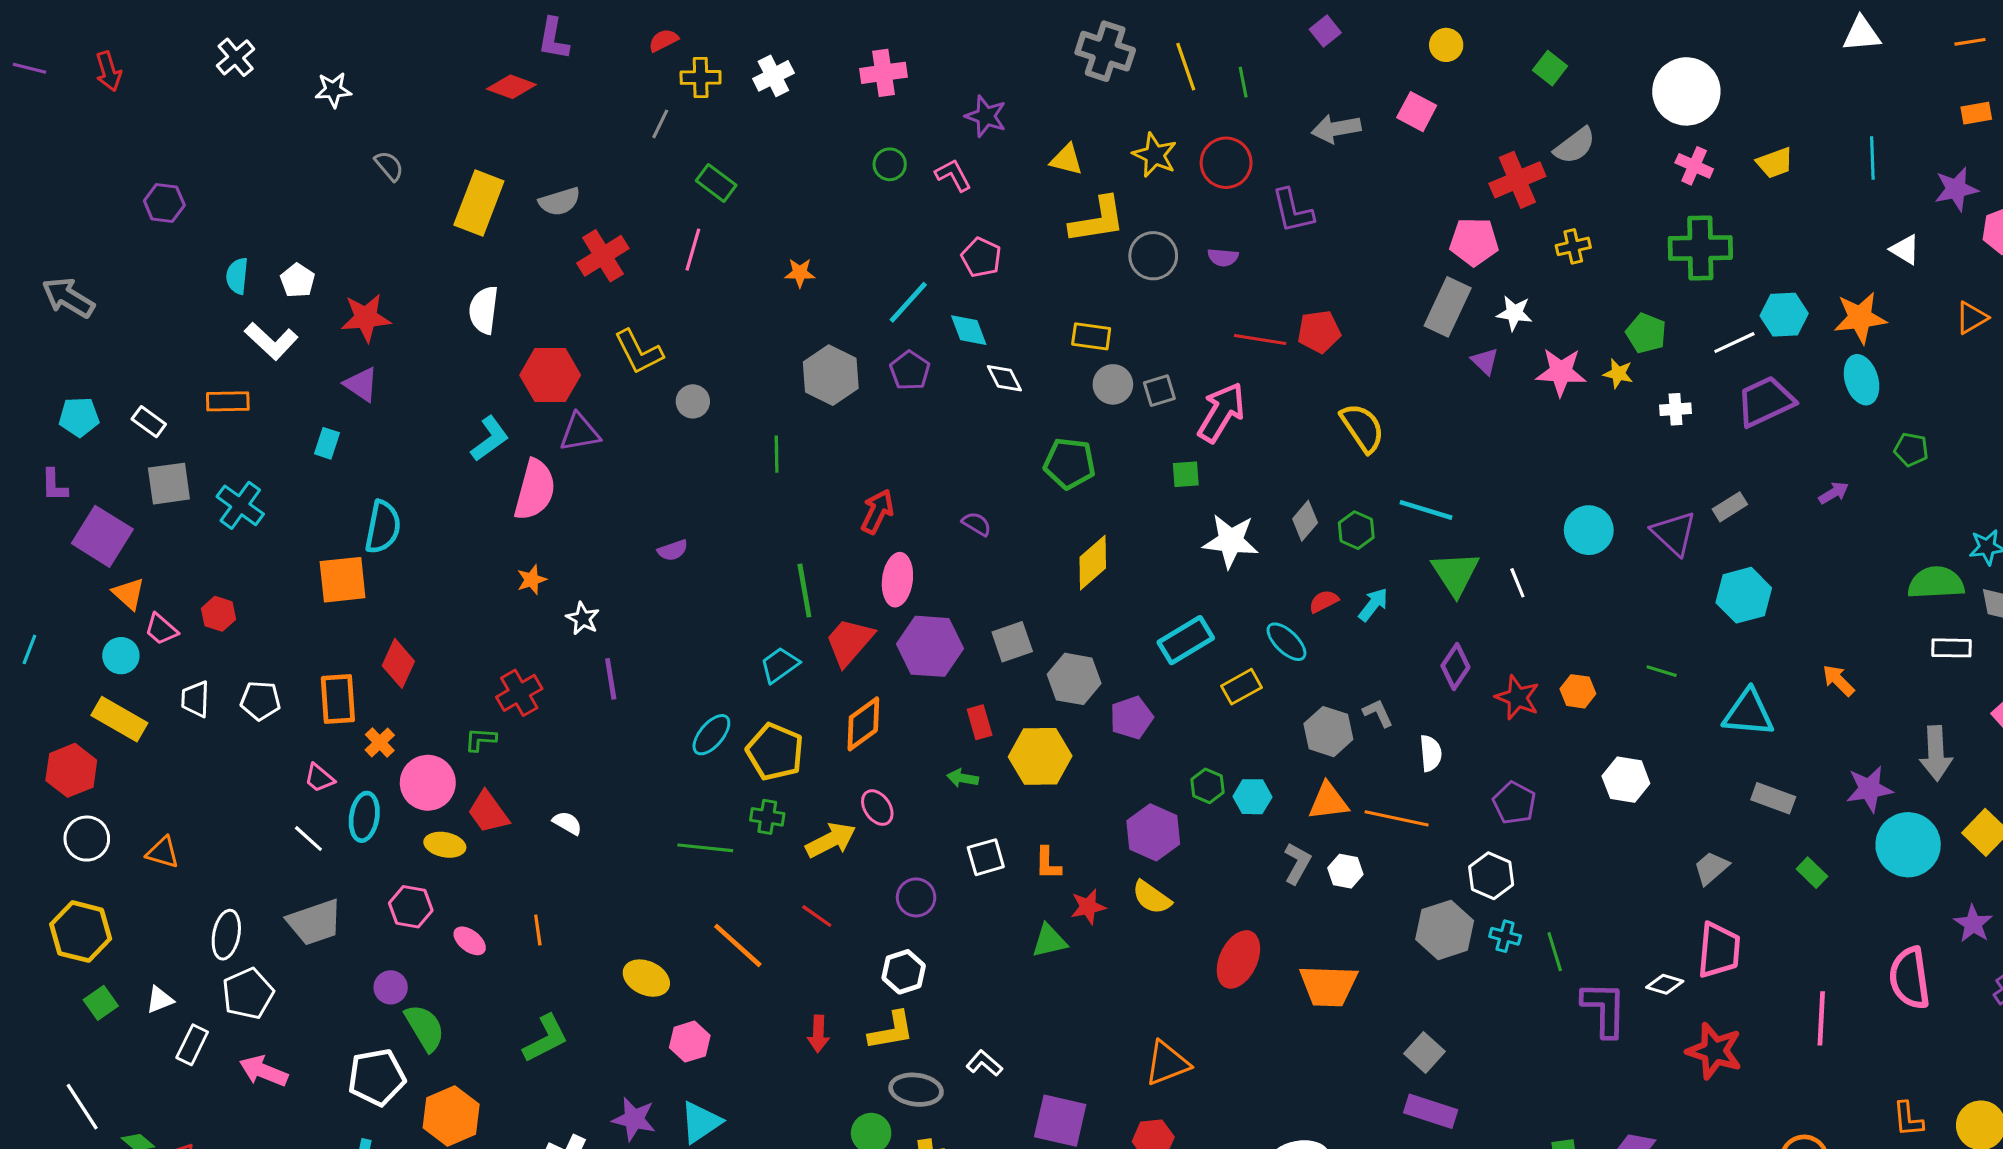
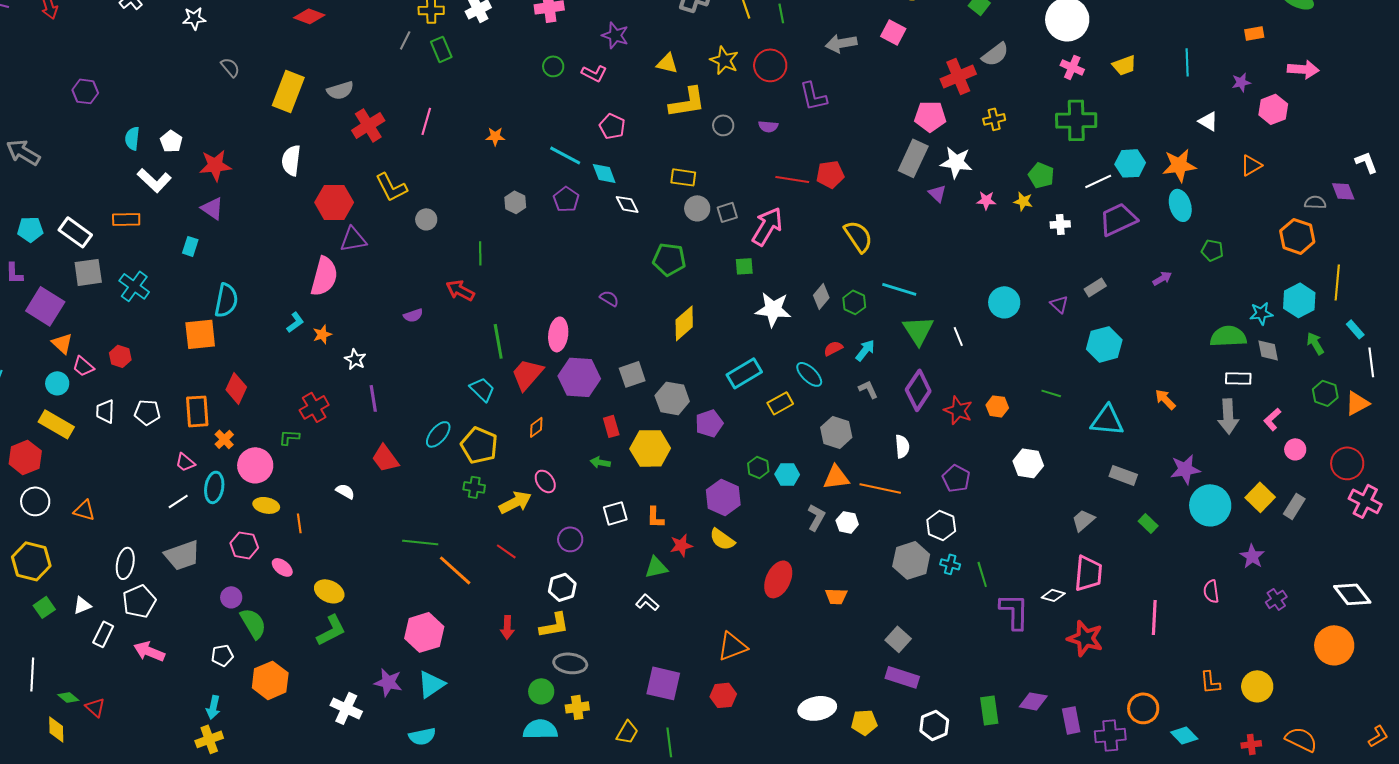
pink L-shape: (953, 175) -> (594, 73), turned 145
green rectangle: (716, 183) -> (441, 49), moved, turned 30
purple star: (1956, 189) -> (1241, 82), size x0.7
gray circle: (1153, 256) -> (723, 125), size x0.7
cyan line: (908, 302) -> (565, 155), turned 76
white star: (1514, 313) -> (956, 162), size x1.4
pink star: (1561, 372) -> (986, 200), size x0.6
gray hexagon: (831, 375) -> (515, 202), size x0.6
white rectangle: (149, 422) -> (75, 232), size x1.5
cyan L-shape: (490, 439) -> (295, 322), moved, size x0.7
red arrow: (877, 511) -> (460, 290), moved, turned -88
purple triangle: (1674, 533) -> (1059, 304), size x0.6
cyan trapezoid: (780, 665) -> (482, 389), turned 80
purple diamond: (1455, 666) -> (918, 390), size x1.4
gray L-shape: (1378, 713) -> (868, 389), moved
orange diamond: (863, 724) -> (536, 427), size x0.6
gray arrow: (1936, 753) -> (1228, 416), moved
red trapezoid: (488, 812) -> (385, 458), moved
white line: (308, 839) -> (178, 501), turned -75
green line: (705, 848) -> (420, 542), moved
orange line: (538, 930) -> (299, 523), moved
yellow ellipse: (646, 978) -> (329, 591), moved
pink semicircle: (1910, 978) -> (1211, 591), size x0.6
orange trapezoid: (1328, 986) -> (836, 596), size x0.6
pink hexagon: (690, 1042) -> (424, 632), size x1.5
white L-shape: (984, 1063) -> (647, 602), moved
white pentagon: (377, 1077) -> (222, 655), size x0.6
white line: (82, 1107) -> (32, 674), turned 36

